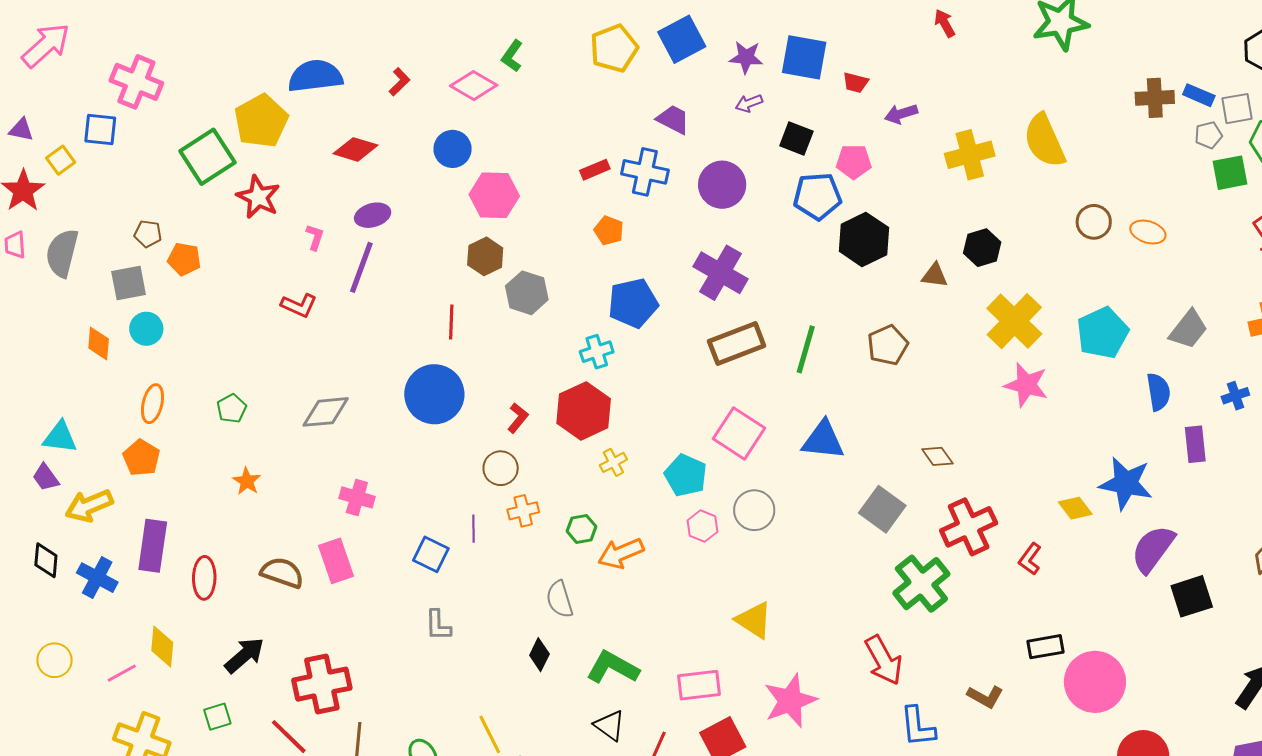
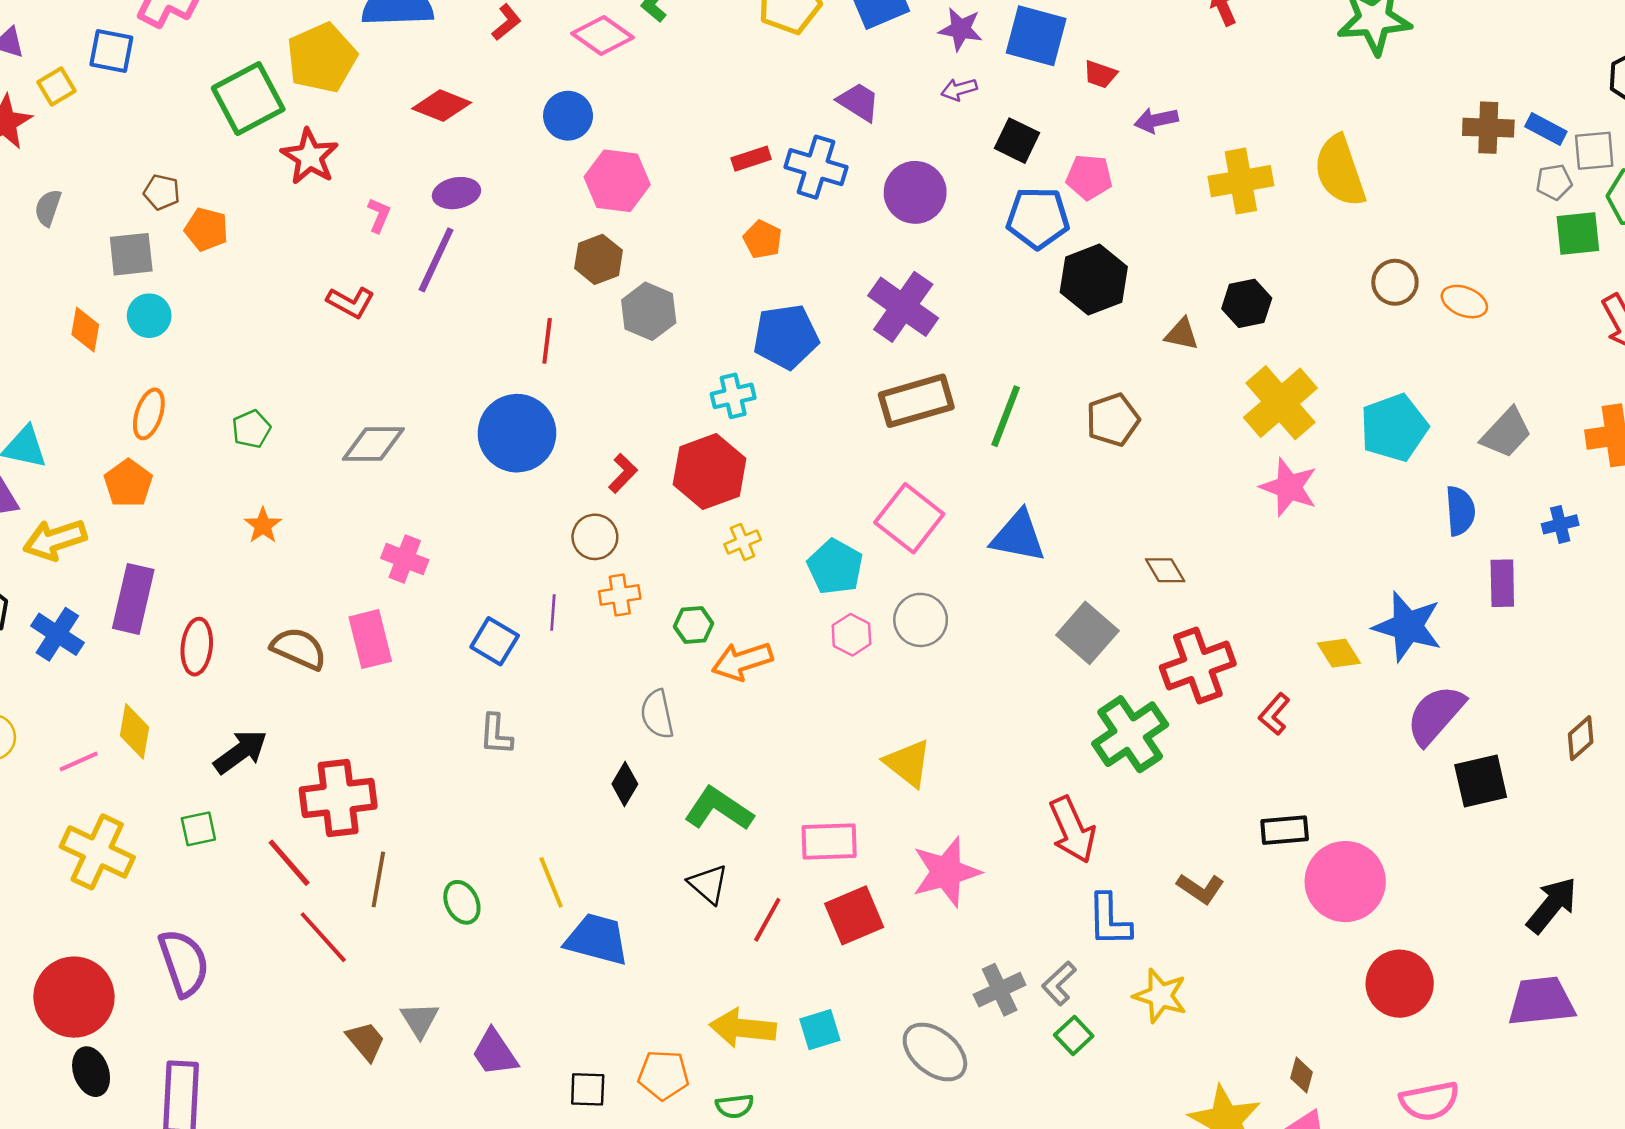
gray semicircle: (62, 253) -> (48, 208), size x0.6

